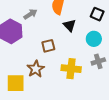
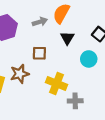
gray arrow: (30, 14) -> (40, 22), moved
gray cross: (98, 61) -> (75, 101), moved

